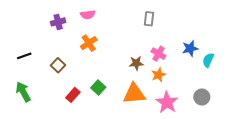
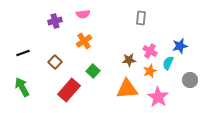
cyan semicircle: (208, 60) -> (168, 63), moved
green square: (98, 88) -> (93, 71), moved
red rectangle: (73, 95) -> (69, 90), size x1.6
gray circle: (202, 97) -> (190, 80), moved

